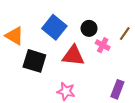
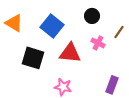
black circle: (89, 28) -> (92, 16), moved
orange triangle: (14, 36) -> (14, 23), moved

